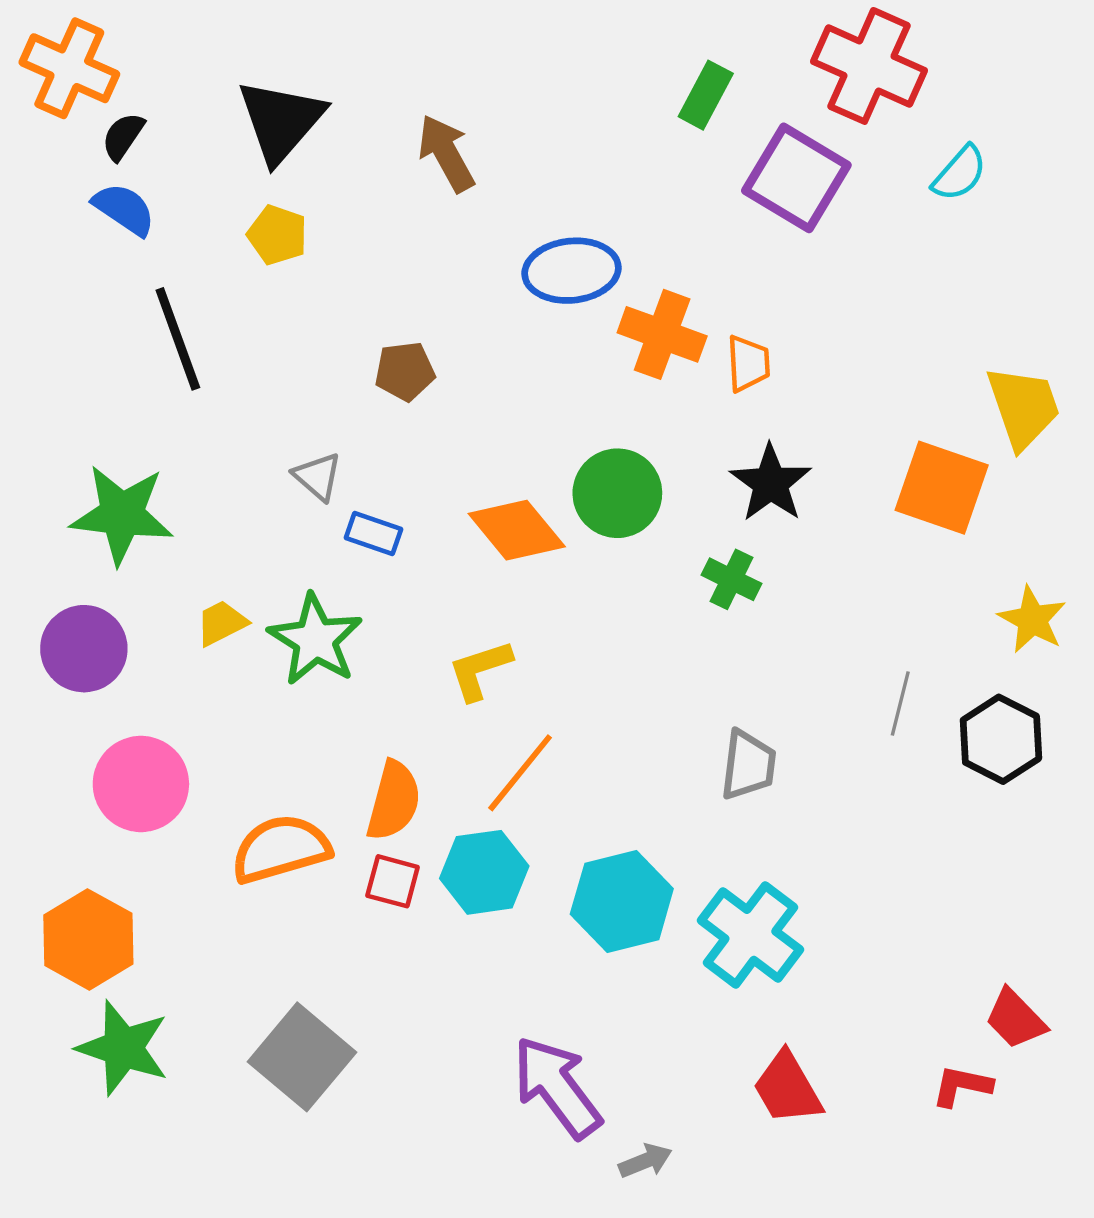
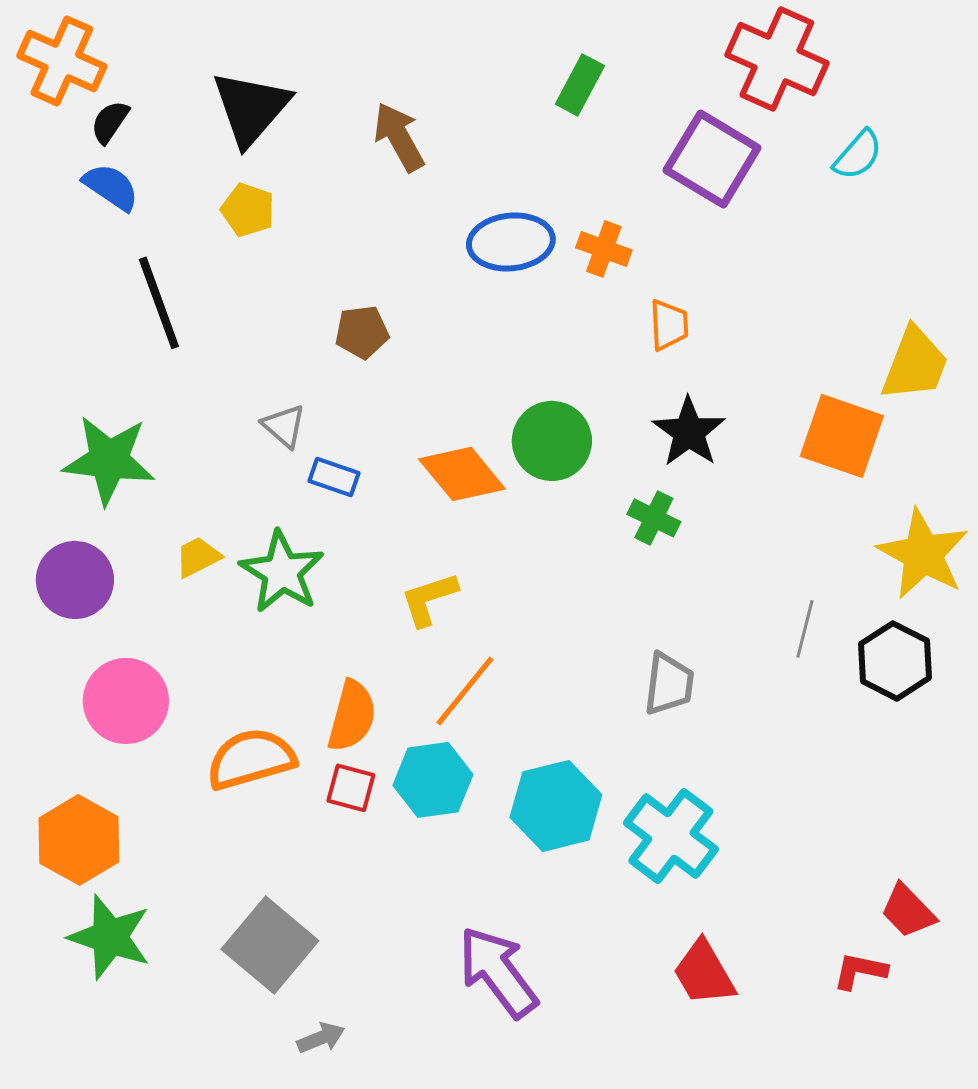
green rectangle: (706, 95) -> (580, 85), moved
orange cross: (662, 334) -> (604, 249), moved, size x0.7
yellow trapezoid: (1023, 407) -> (915, 364), turned 40
yellow star: (1032, 620) -> (923, 554), size x1.5
gray arrow: (645, 1161) -> (321, 1038), moved

